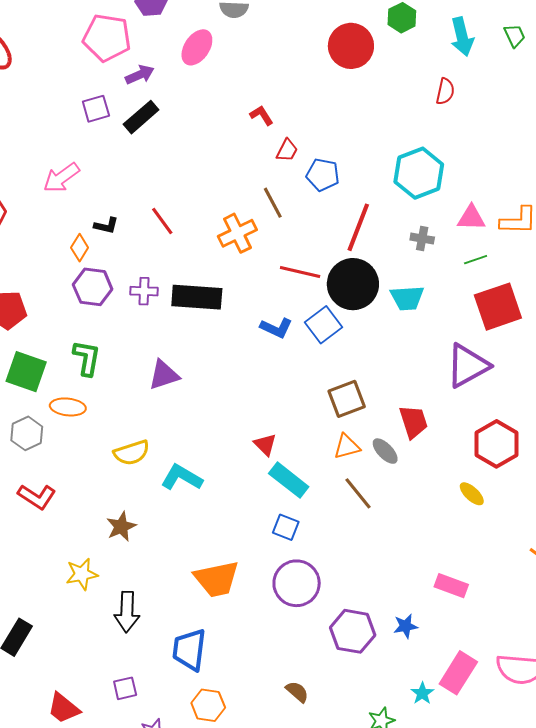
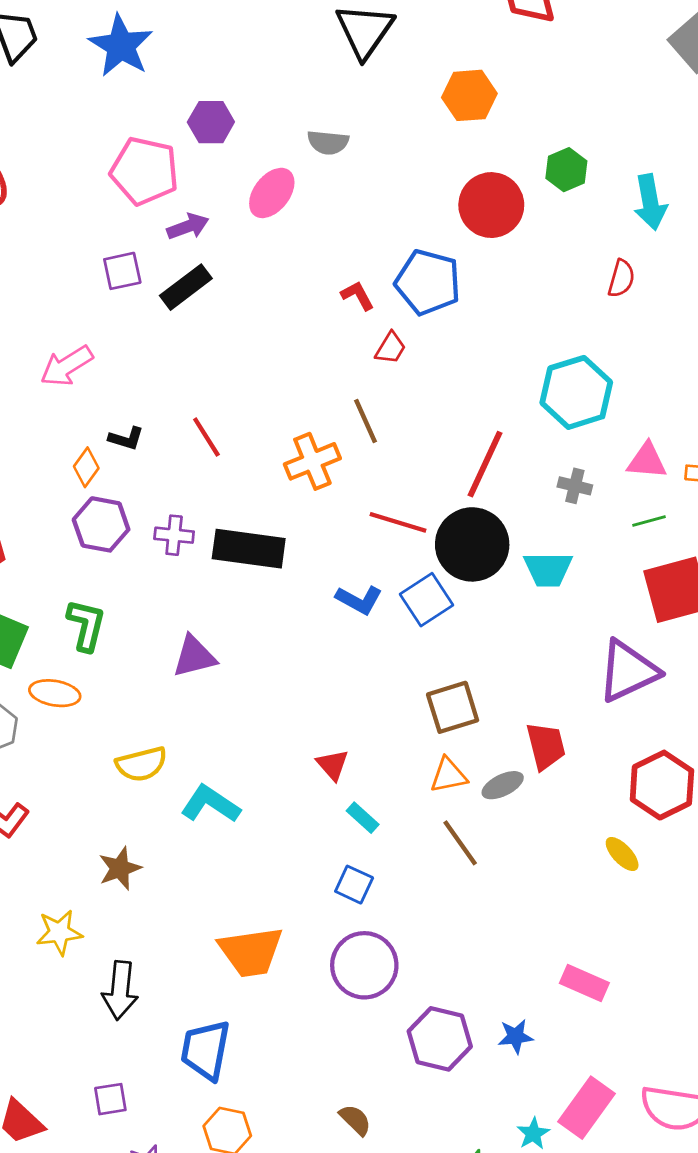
blue pentagon: (323, 175) -> (428, 282), moved, size x1.4
gray ellipse: (385, 451) -> (503, 785), turned -76
cyan rectangle: (289, 480) -> (363, 818), size x0.6

